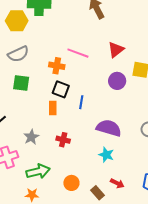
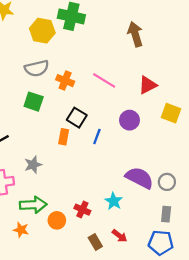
orange cross: (57, 66) -> (65, 81), moved
purple circle: (117, 81) -> (129, 120), moved
purple semicircle: (109, 128) -> (139, 178), moved
red cross: (63, 140) -> (82, 210), moved
orange circle: (71, 183) -> (57, 220), moved

